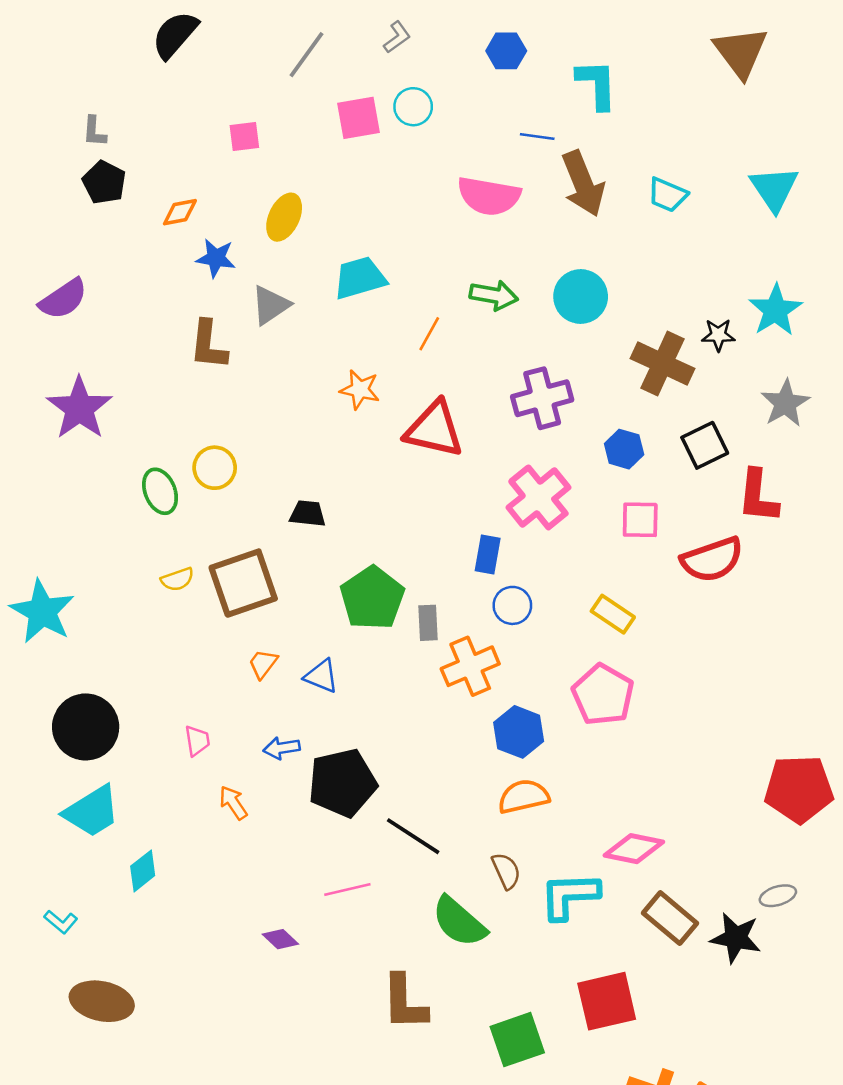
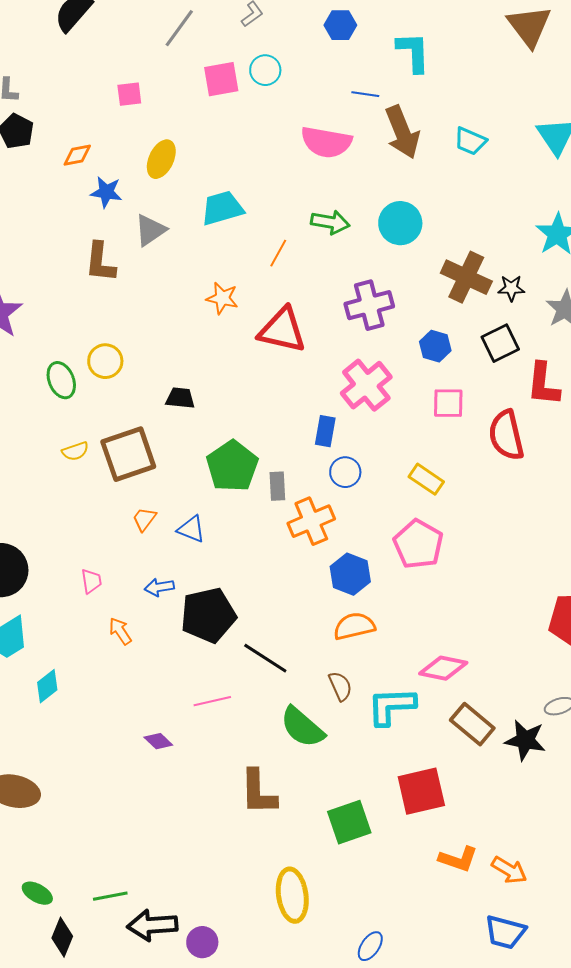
black star: (718, 335) -> (511, 288), moved
red semicircle: (712, 560) -> (506, 435), turned 96

